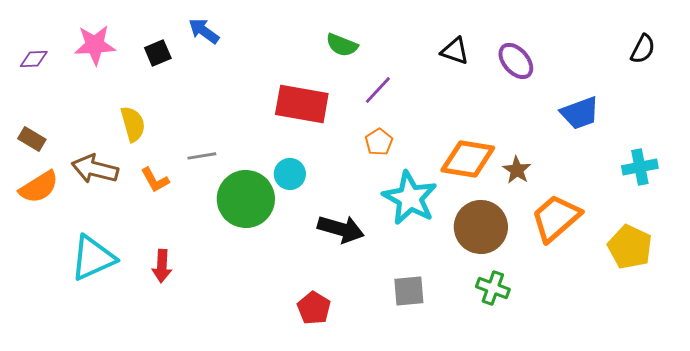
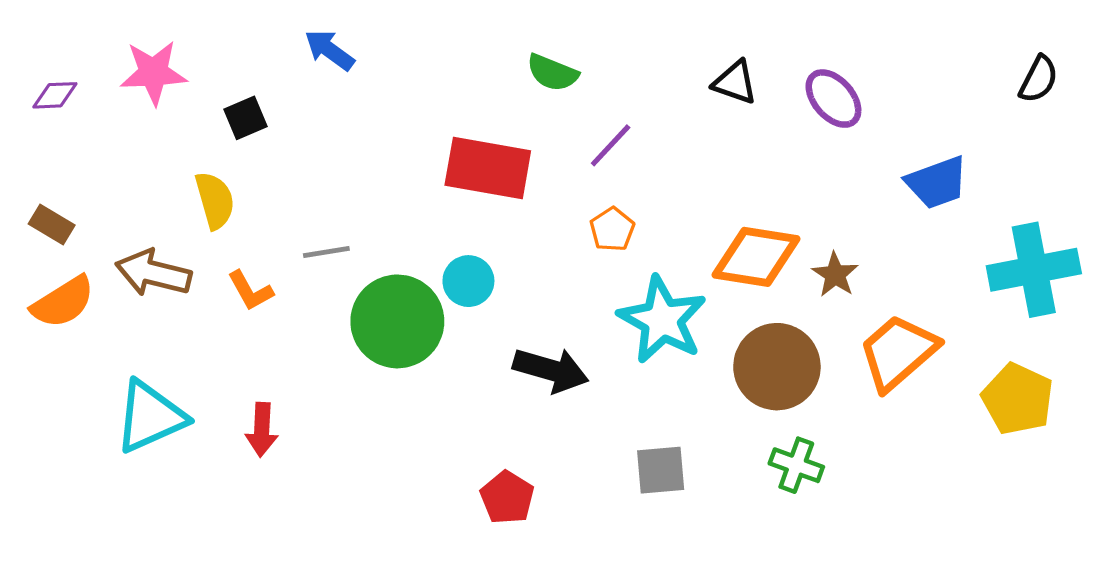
black square: (158, 53) -> (246, 118), moved
cyan cross: (640, 167) -> (1034, 270), size x1.6

